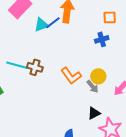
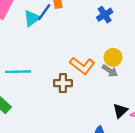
brown cross: (35, 67) -> (63, 83), moved
black triangle: (94, 113) -> (120, 111), moved

